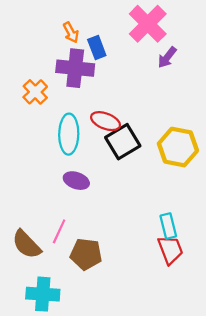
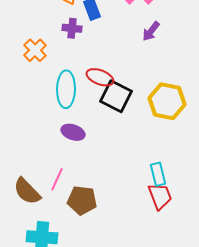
purple arrow: (167, 57) -> (151, 31), moved
purple cross: (75, 68) -> (72, 28), size x0.6
black square: (123, 142) -> (116, 96), turned -32

